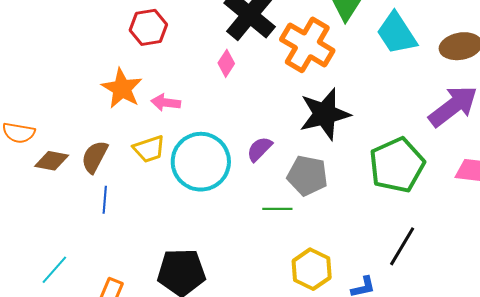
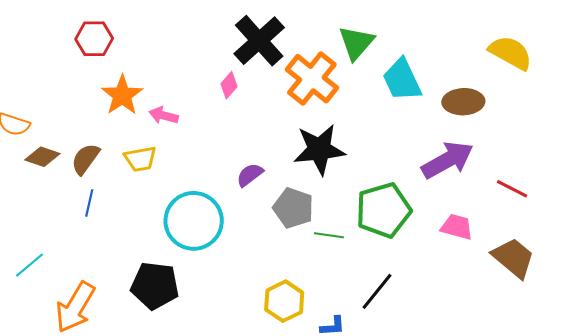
red hexagon: (148, 27) -> (94, 39), moved
cyan circle: (201, 162) -> (194, 221), moved
green line: (277, 209) -> (329, 235), moved

